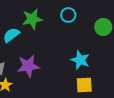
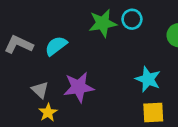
green star: (32, 19) -> (103, 23), moved

